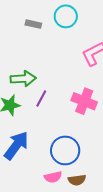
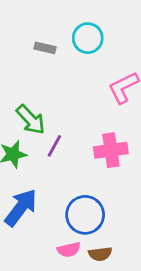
green arrow: (23, 79) -> (31, 120), turned 50
pink cross: (84, 101) -> (111, 150), turned -30

